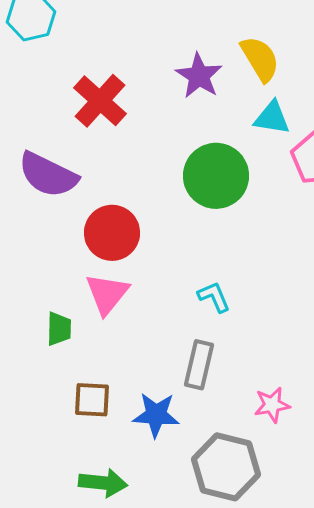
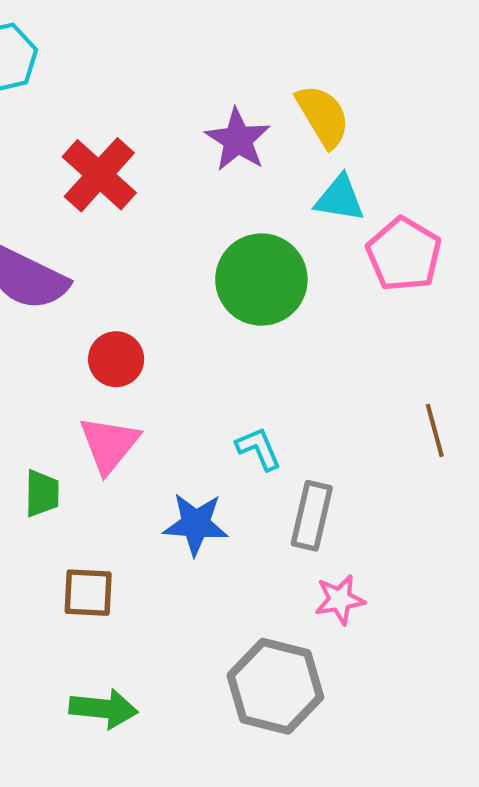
red circle: (112, 233) -> (116, 359), size x0.7
gray rectangle: (199, 365) -> (312, 516), moved
blue star: (156, 415) -> (196, 524), moved

